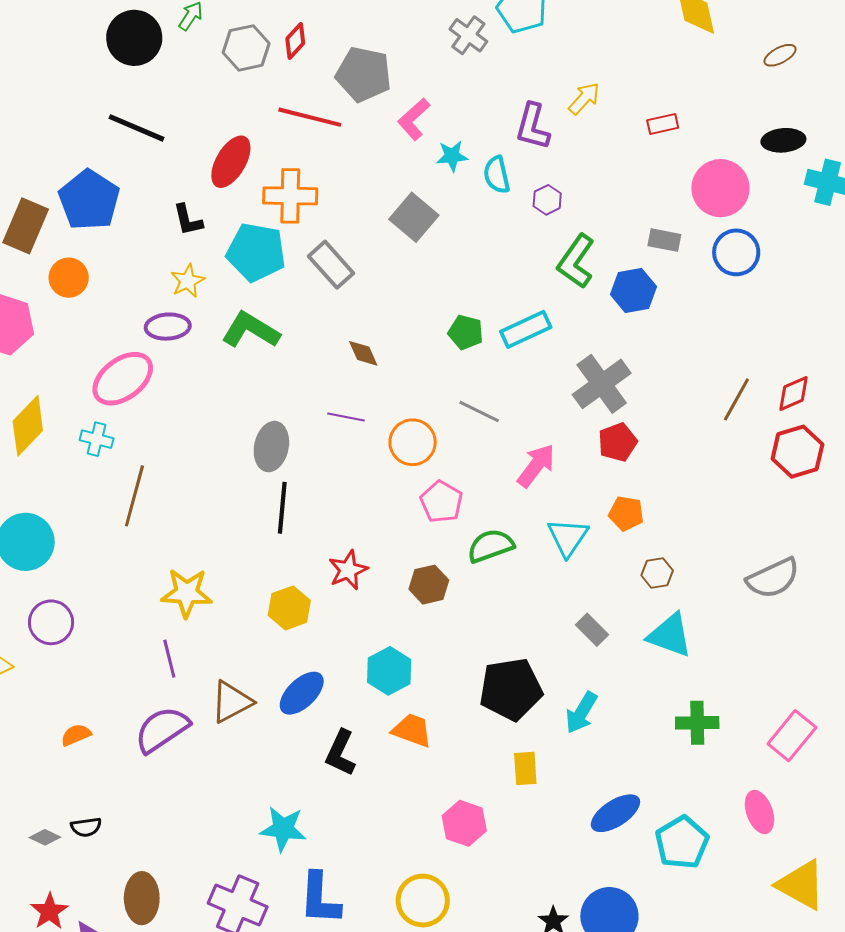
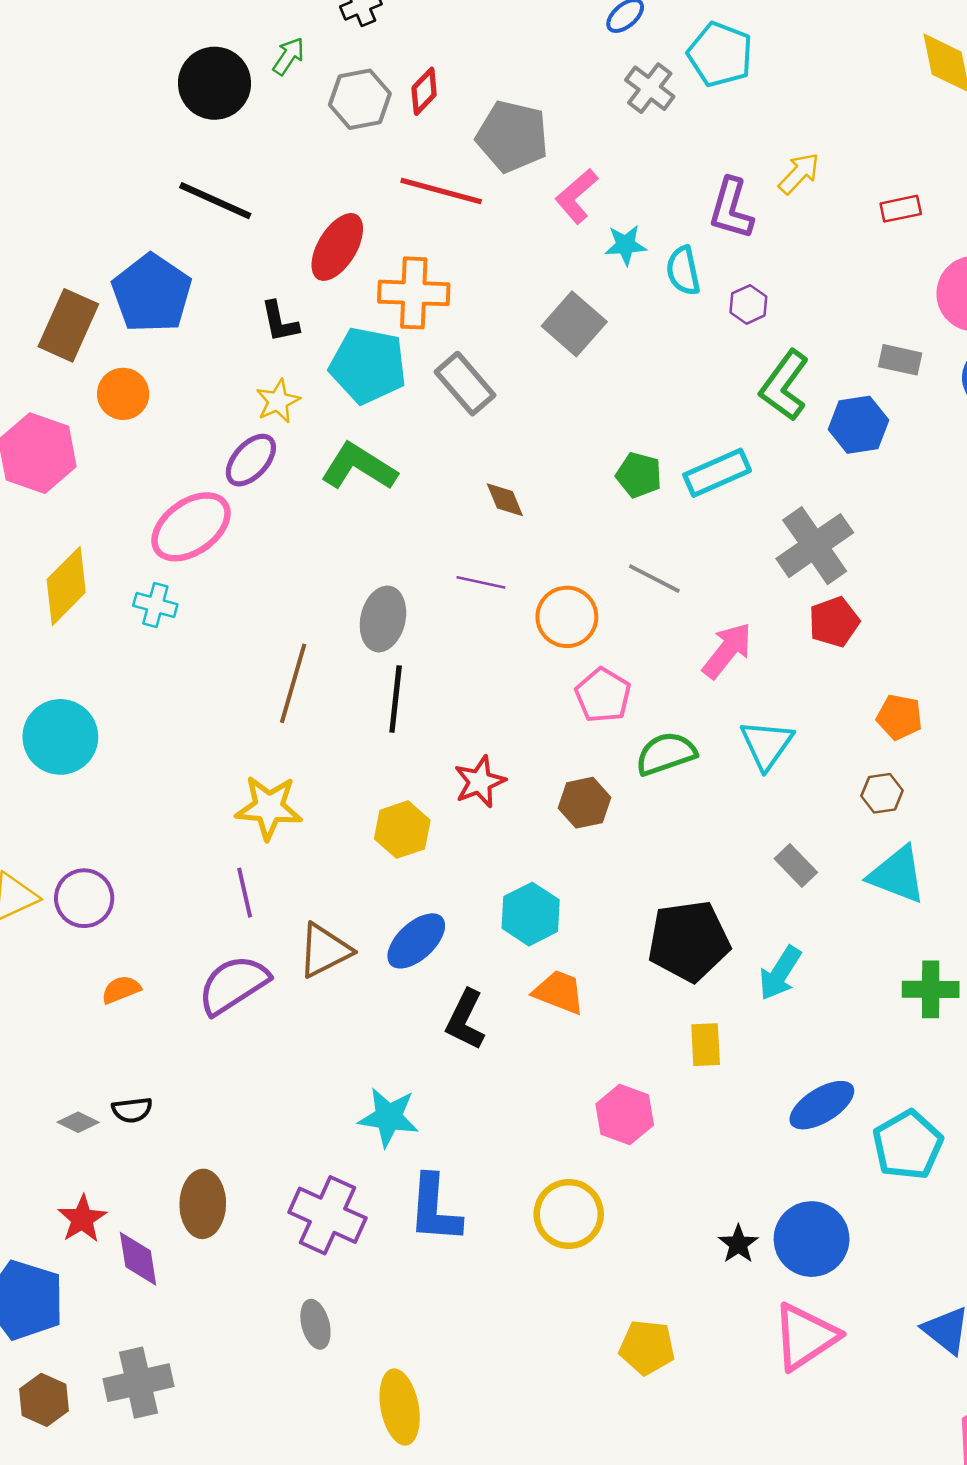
purple ellipse: (168, 327) -> (251, 460), turned -45
brown line: (134, 496) -> (293, 683), moved
orange pentagon: (626, 513) -> (899, 717), moved
purple circle: (51, 622) -> (84, 898), moved

